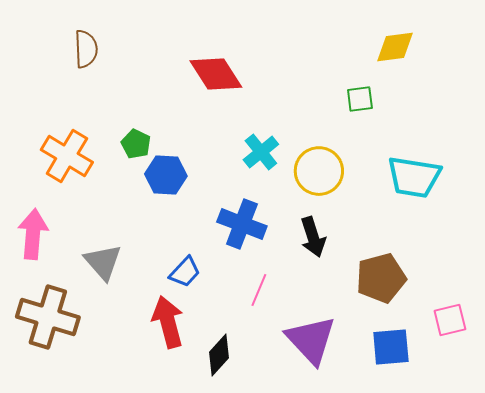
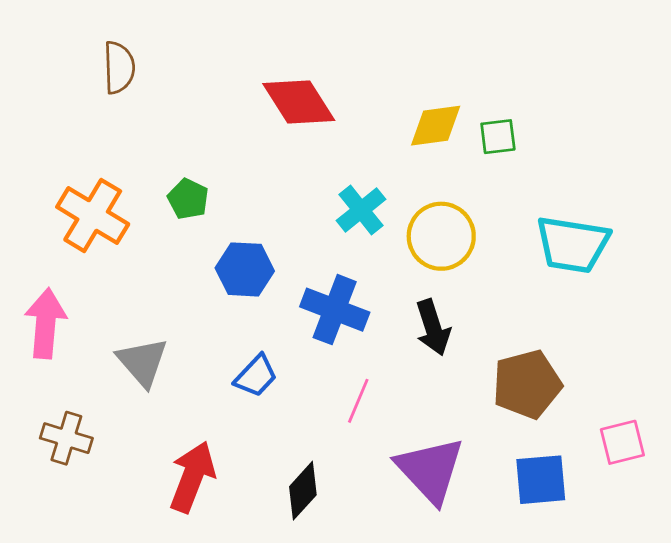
yellow diamond: (395, 47) -> (436, 126), moved
blue hexagon: (166, 175) -> (245, 269), moved
brown cross: (48, 317) -> (66, 438), size x0.6
red arrow: (168, 322) -> (192, 477), moved, turned 36

